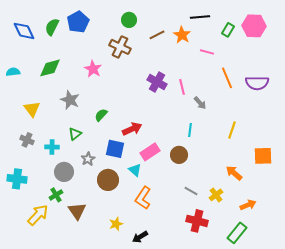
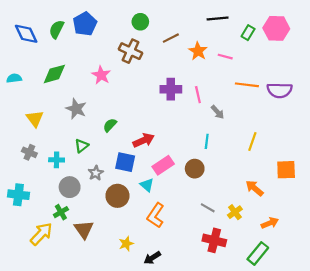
orange star: (182, 35) -> (198, 51), moved
orange line: (227, 78) -> (247, 85), turned -60
purple cross: (157, 82) -> (171, 89), turned -30

